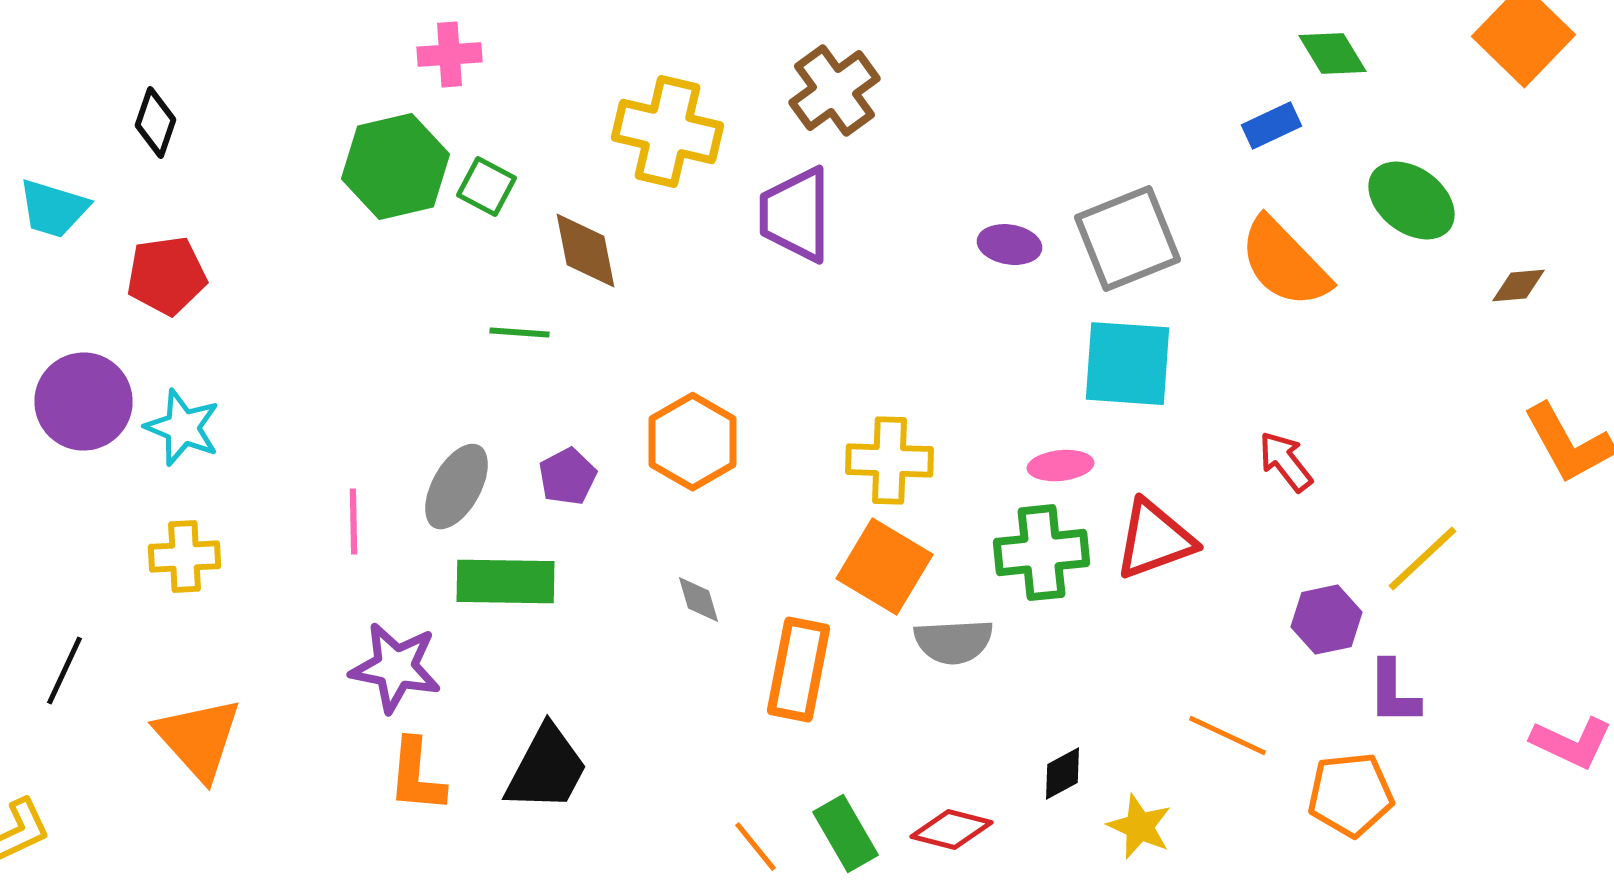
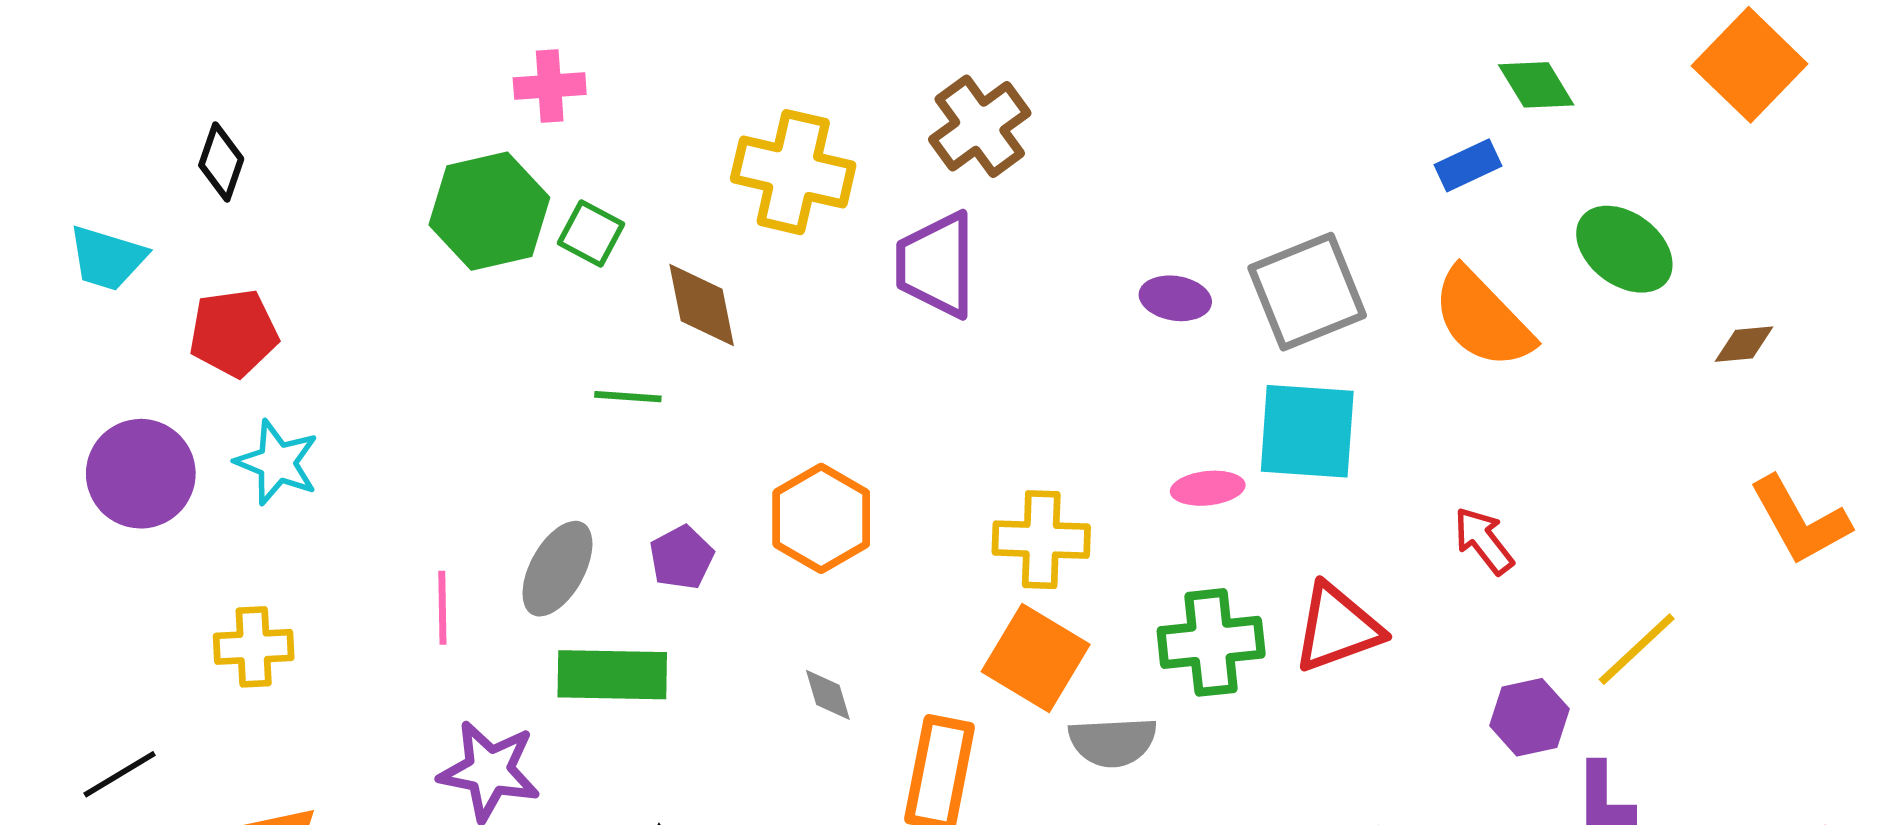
cyan star: (182, 428) -> (277, 463), moved
pink ellipse: (1060, 466) -> (1208, 488), moved
black line: (64, 671) -> (120, 774), turned 34

